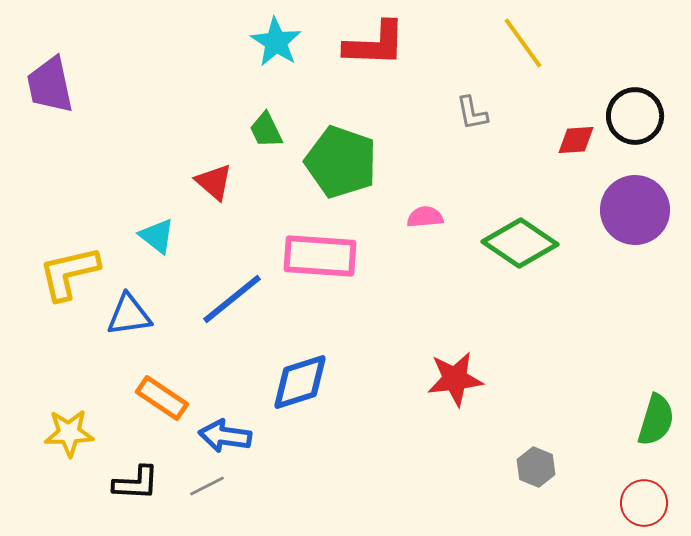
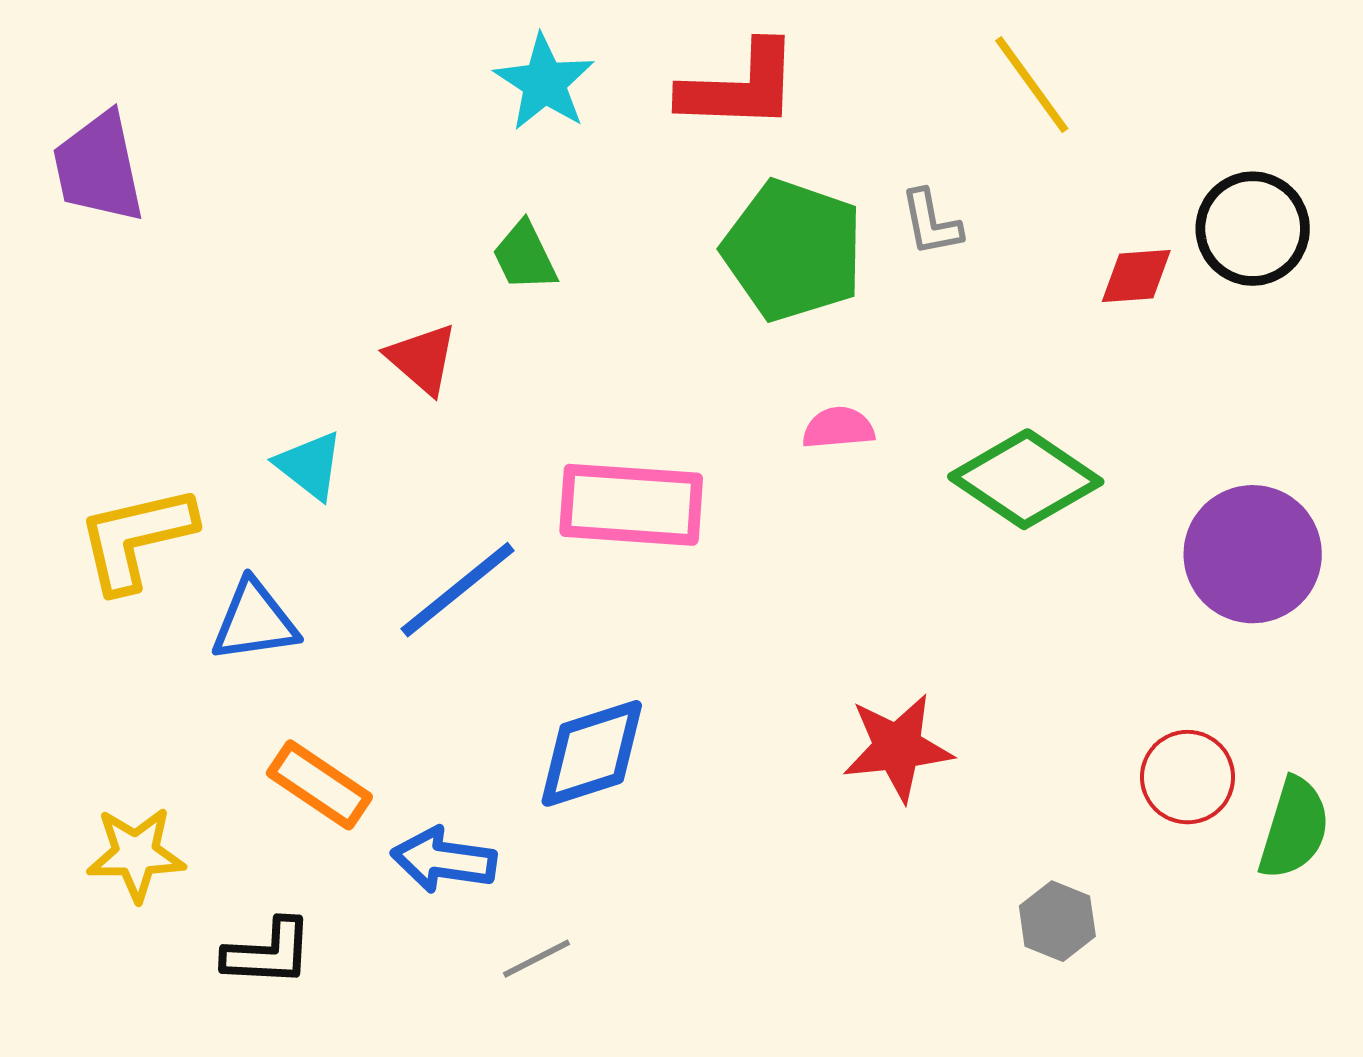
green pentagon: (341, 162) -> (793, 250), moved
purple circle: (635, 210) -> (1253, 554), moved
gray line: (207, 486) -> (536, 959), moved
red circle: (644, 503) -> (1188, 777), moved

